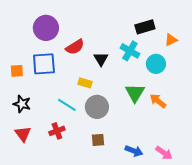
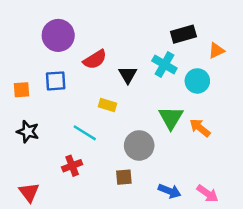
blue square: (44, 64) -> (56, 81), size x0.7
gray circle: (97, 107) -> (139, 145), moved
red triangle: (23, 134) -> (29, 192), moved

